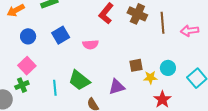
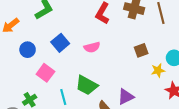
brown square: (136, 65) -> (141, 50), moved
pink square: (27, 66) -> (45, 73), moved
purple triangle: (117, 87) -> (126, 97), moved

